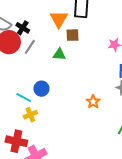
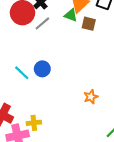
green triangle: (59, 54) -> (71, 15), moved
yellow cross: (30, 115) -> (34, 123), moved

